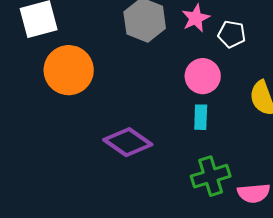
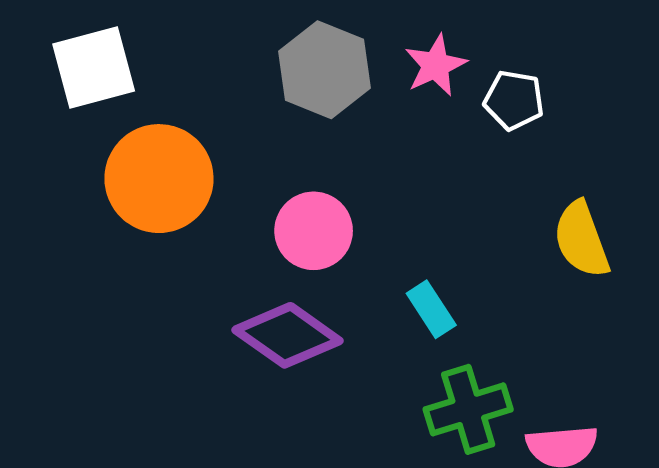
pink circle: (203, 76) -> (314, 231), moved
cyan rectangle: (201, 117) -> (431, 309), moved, turned -35

